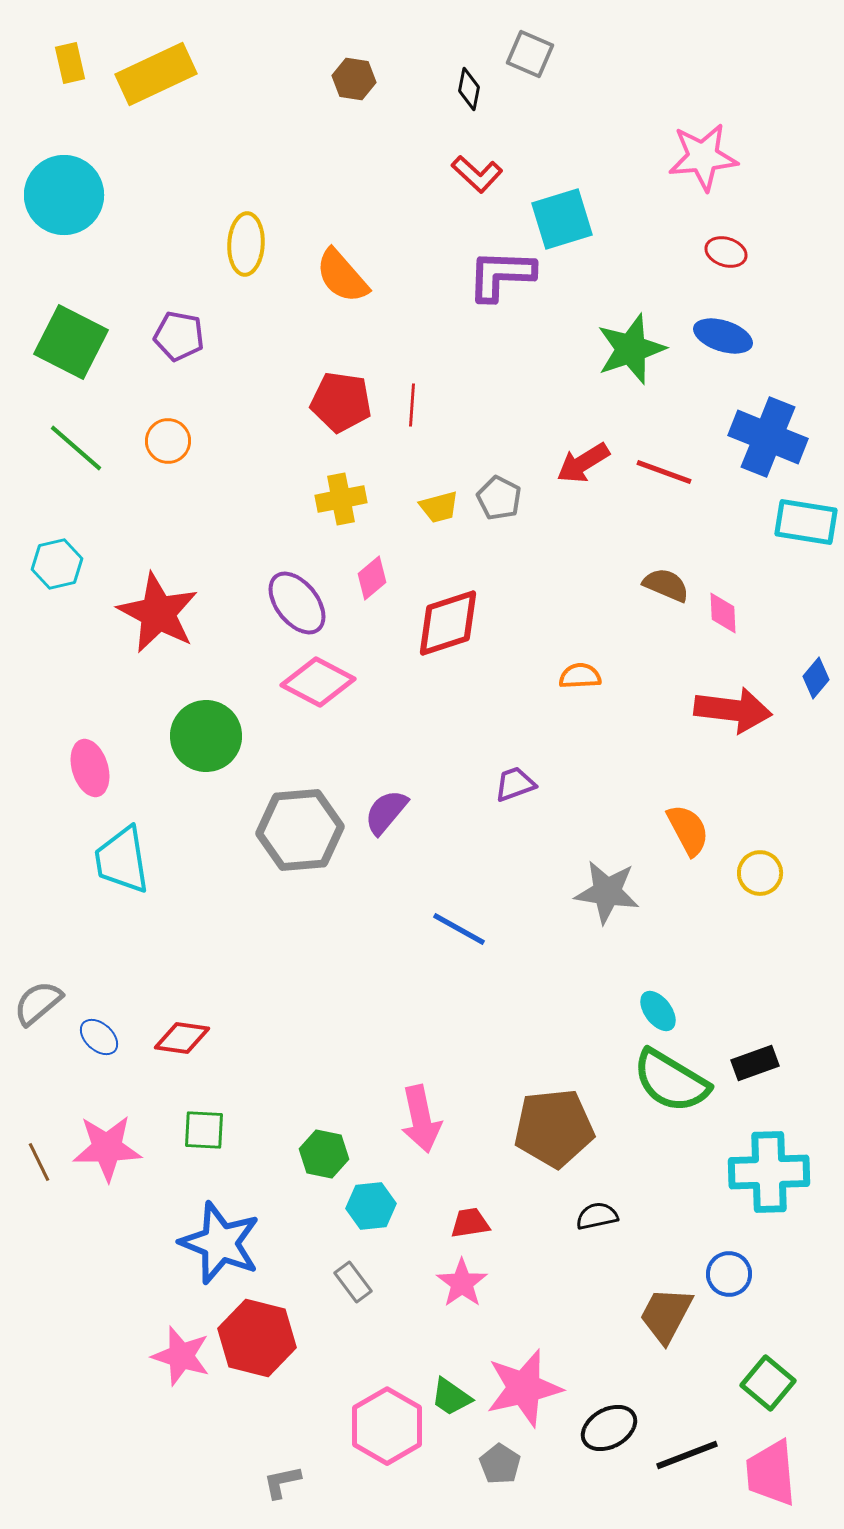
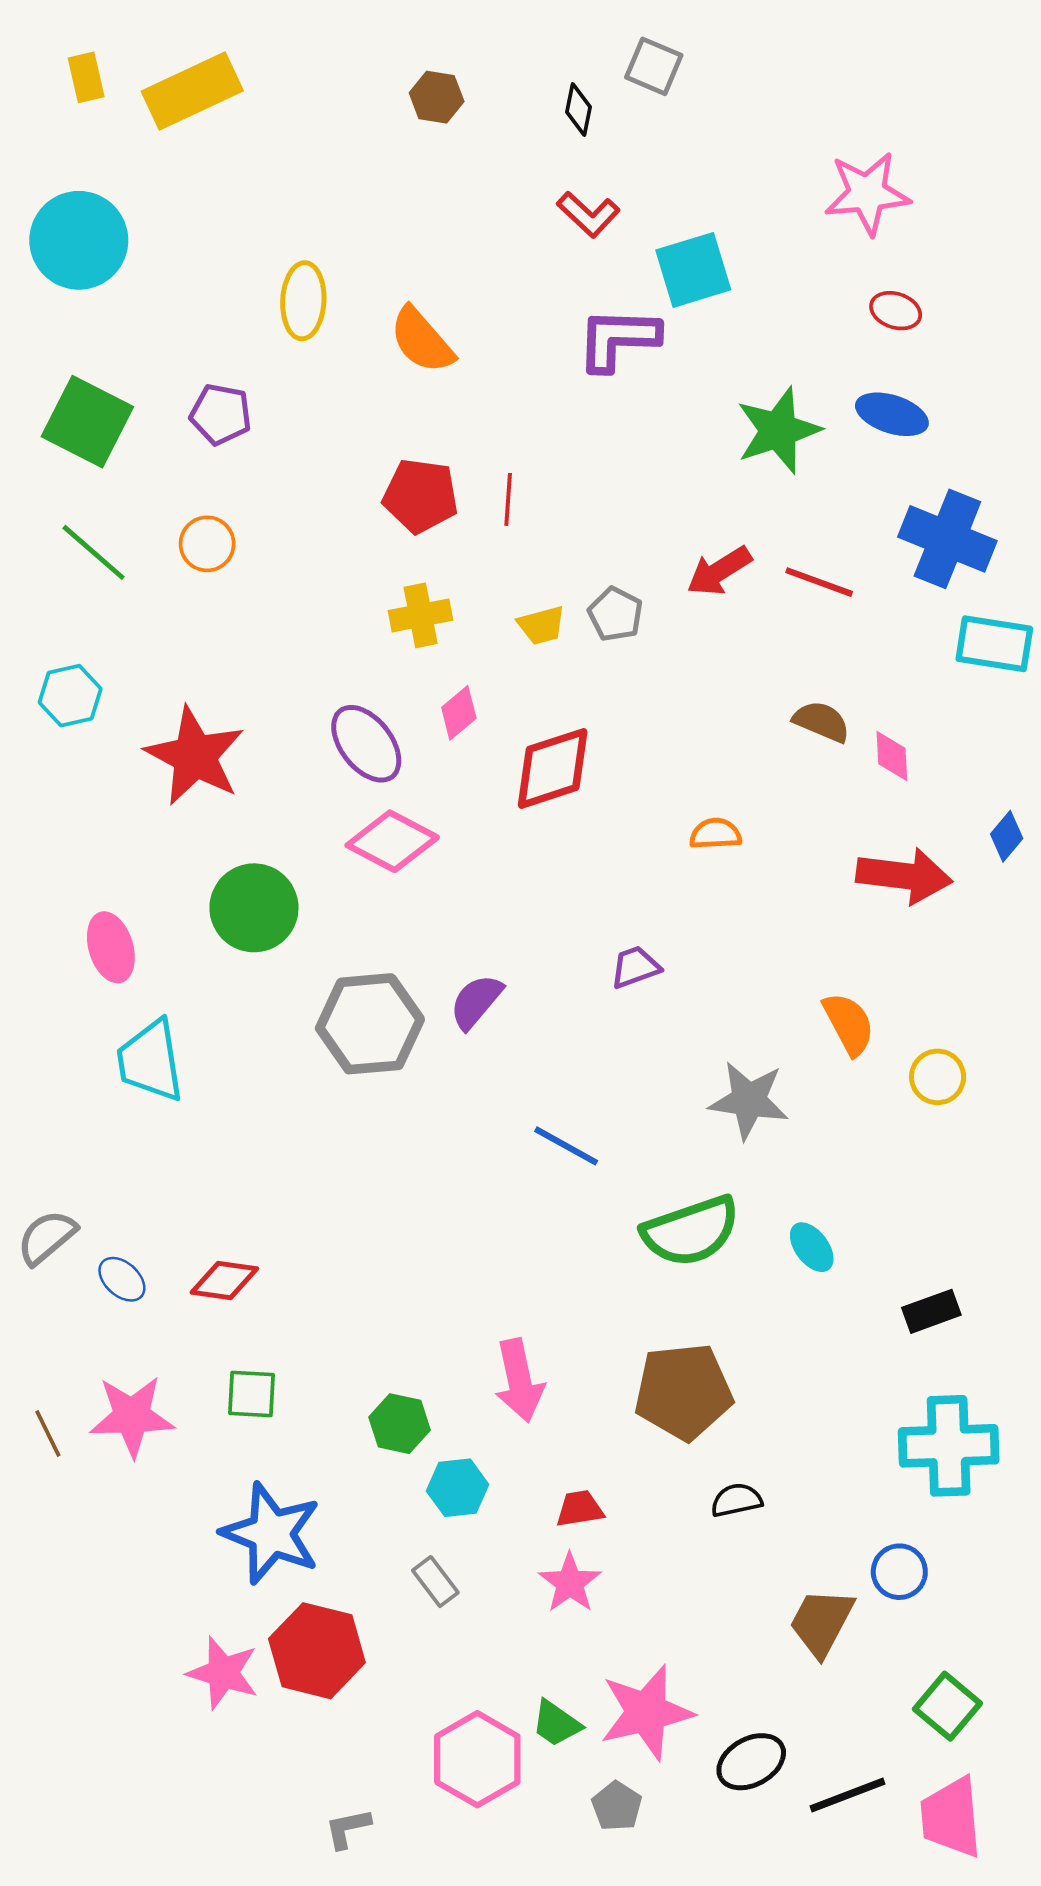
green semicircle: (671, 1081) -> (691, 1231), moved, turned -50

